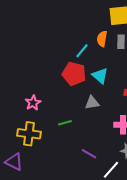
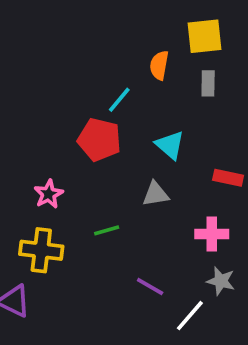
orange semicircle: (102, 39) -> (159, 65), moved
cyan line: (82, 51) -> (119, 100), moved
red pentagon: (74, 74) -> (99, 140), moved

